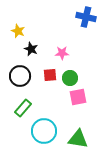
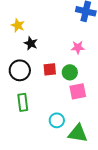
pink star: (62, 53) -> (78, 47), moved
green rectangle: (23, 108) -> (23, 102), turned -48
cyan circle: (44, 131) -> (57, 120), moved, size x0.6

